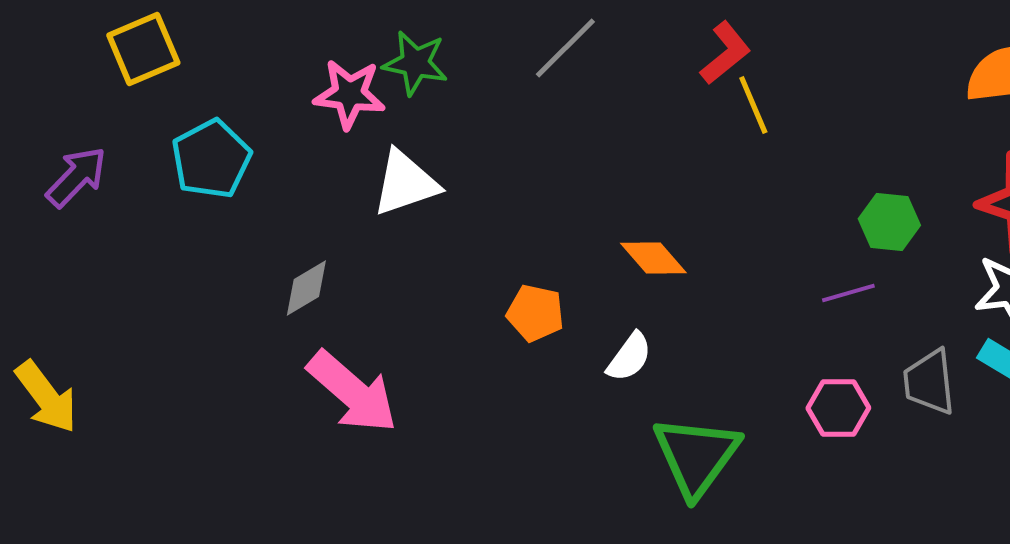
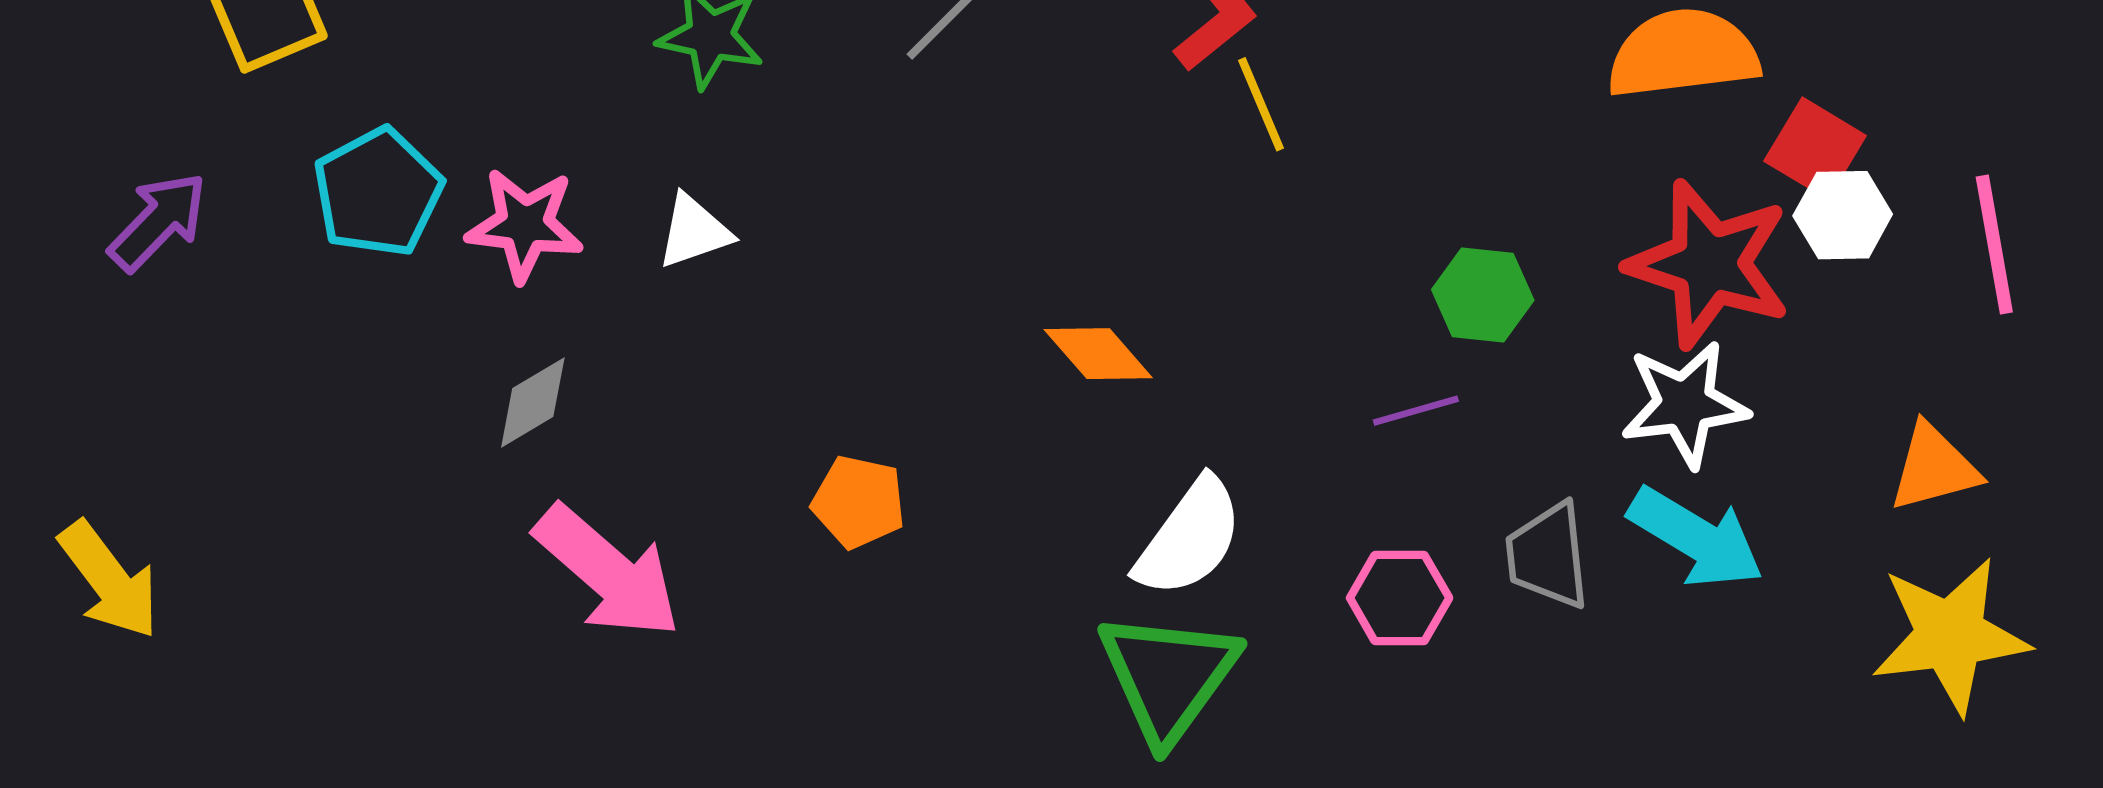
pink star: (349, 94) -> (525, 225), moved
white triangle: (405, 183) -> (694, 231), size x0.7
orange pentagon: (535, 313) -> (859, 502), moved
white semicircle: (629, 357) -> (1189, 538), moved, size x1.5

